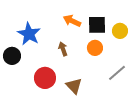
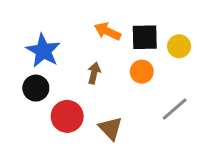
brown arrow: (63, 49) -> (94, 73), turned 32
black circle: (12, 56) -> (36, 88), moved

